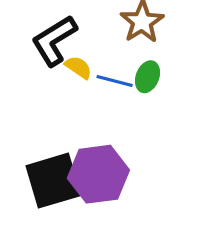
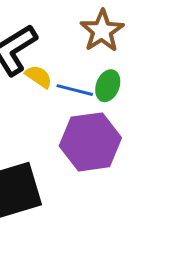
purple hexagon: (98, 174) -> (90, 142), moved

